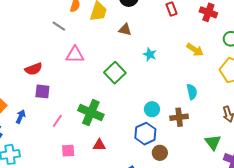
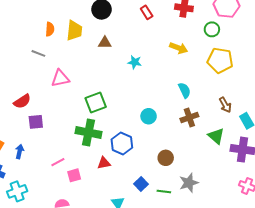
green square: (115, 73) -> (96, 103), moved, turned 35
brown cross: (179, 117) -> (189, 118), moved
pink line: (57, 121) -> (58, 162), moved, turned 40
blue hexagon: (145, 134) -> (122, 144), moved

